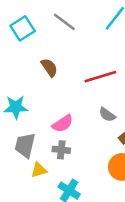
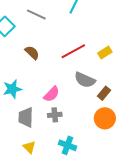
gray semicircle: (107, 115) -> (85, 80), size x1.5
yellow triangle: (39, 170) -> (29, 147), moved, turned -48

